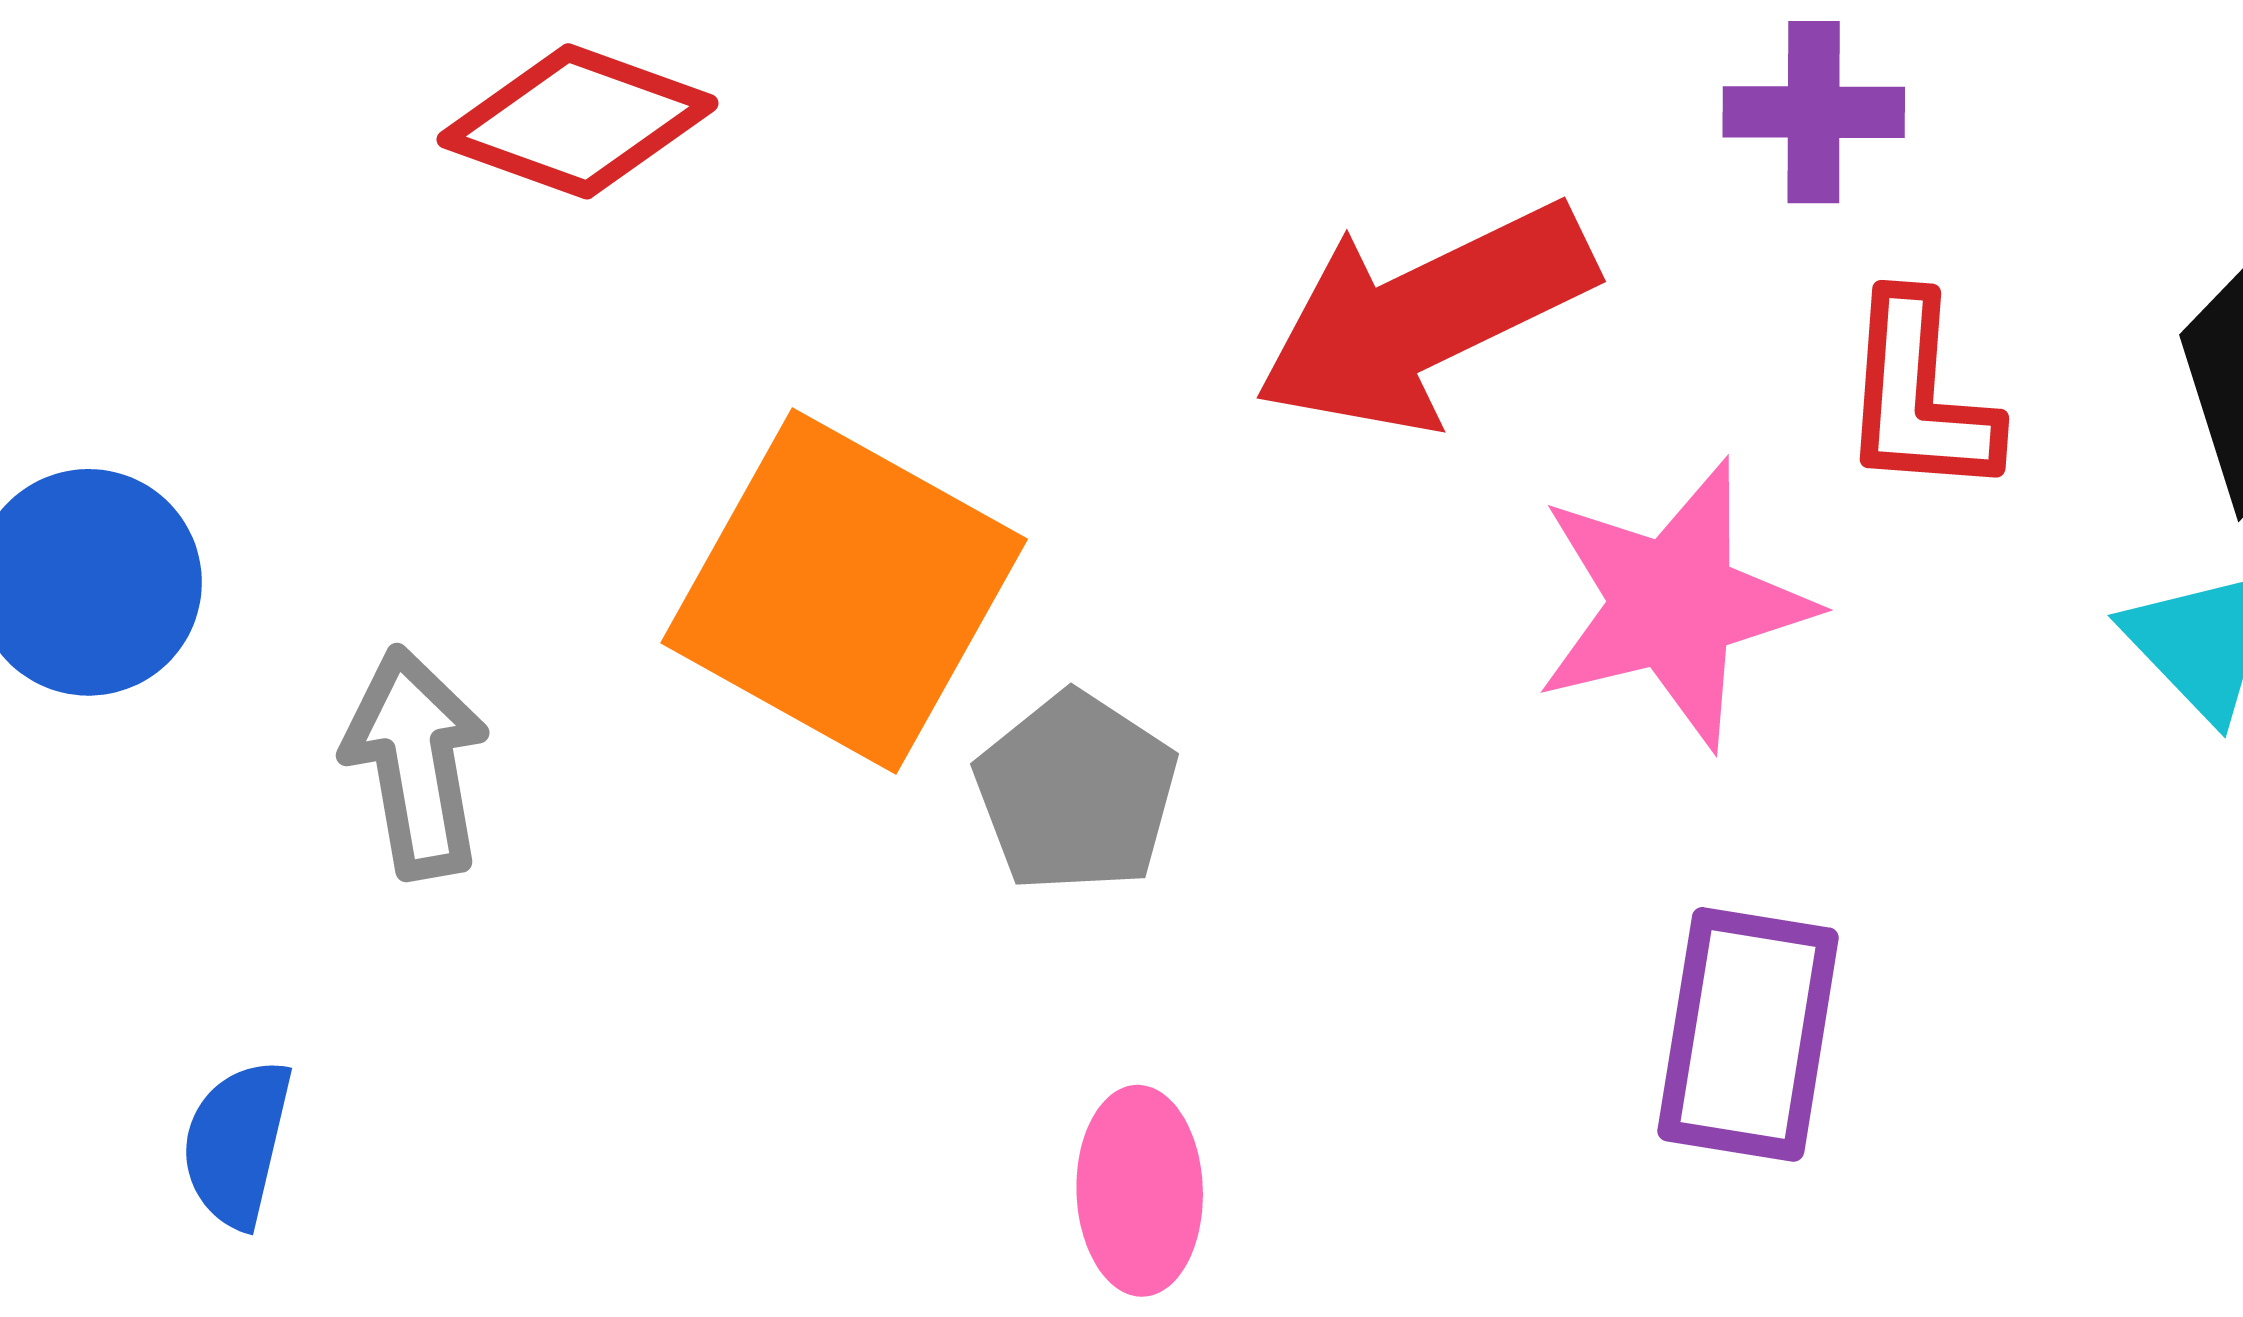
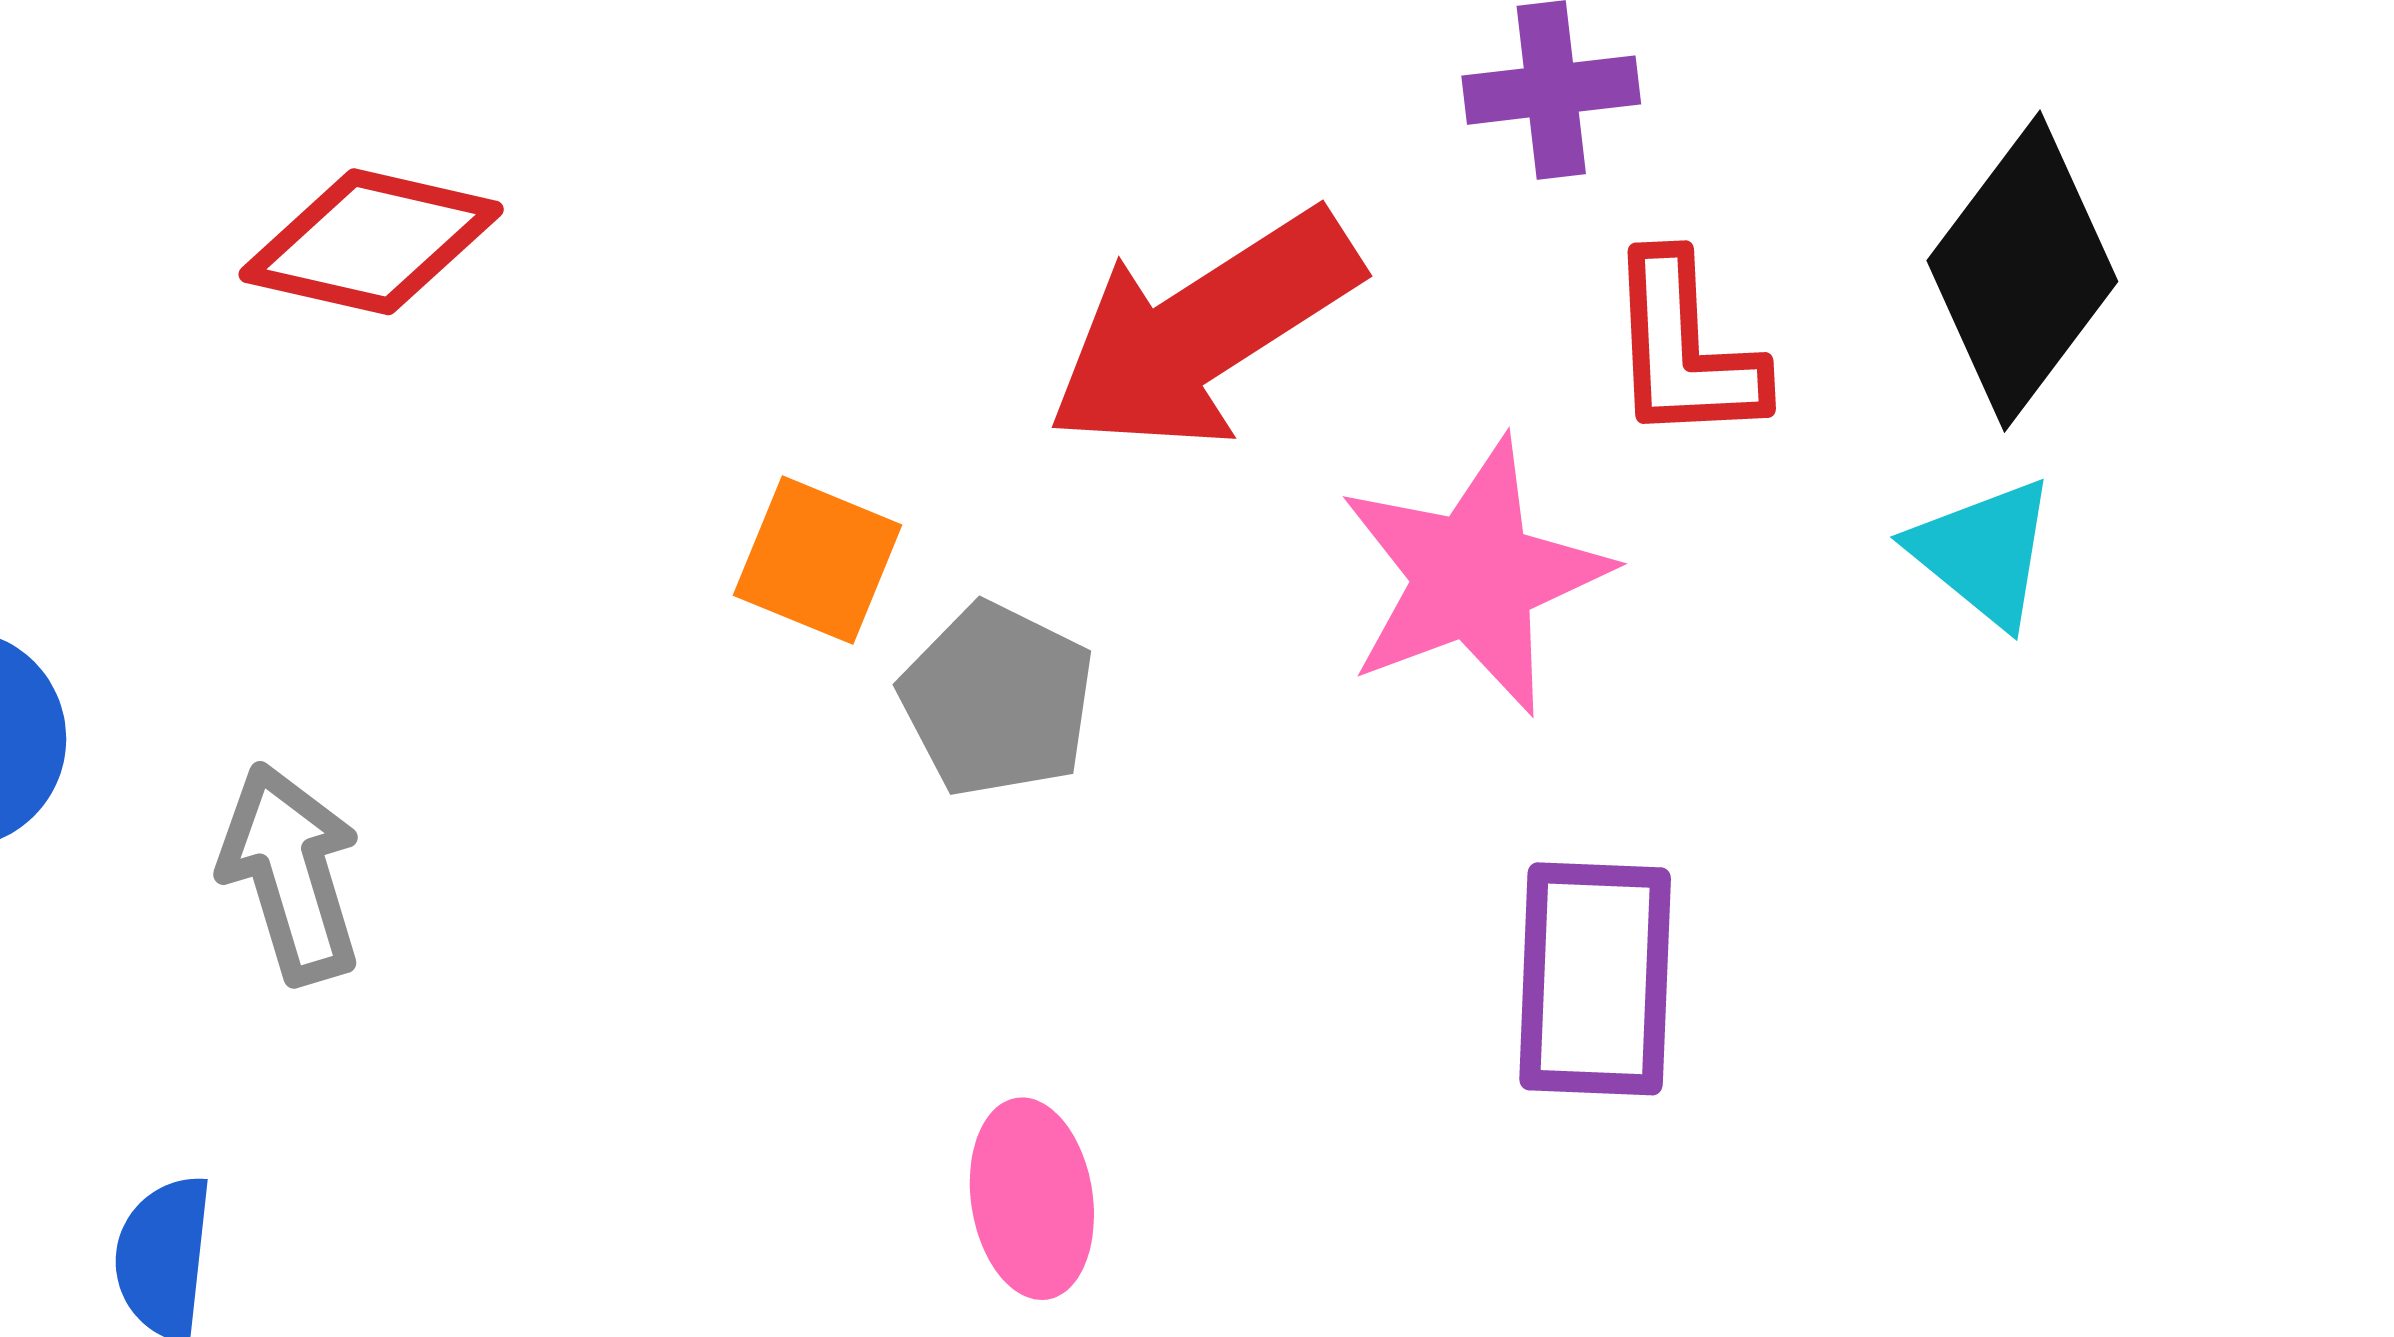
orange square: (844, 591) -> (818, 560), moved, size x0.5
gray pentagon: (1076, 792) -> (997, 700), moved

